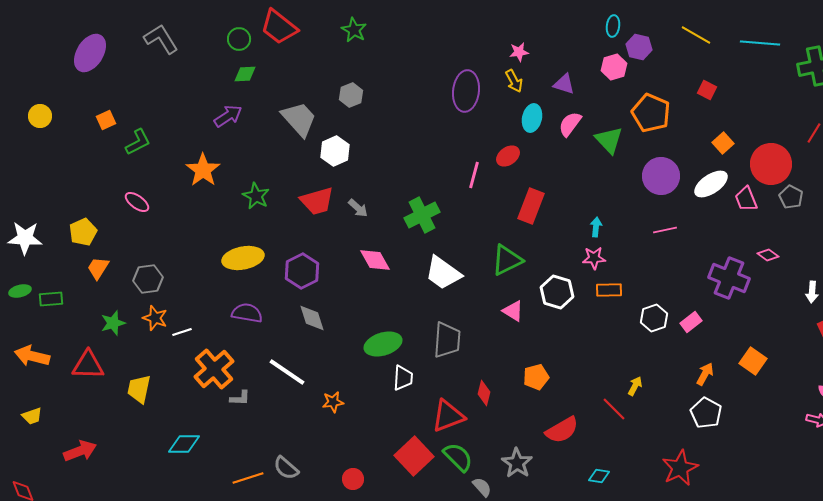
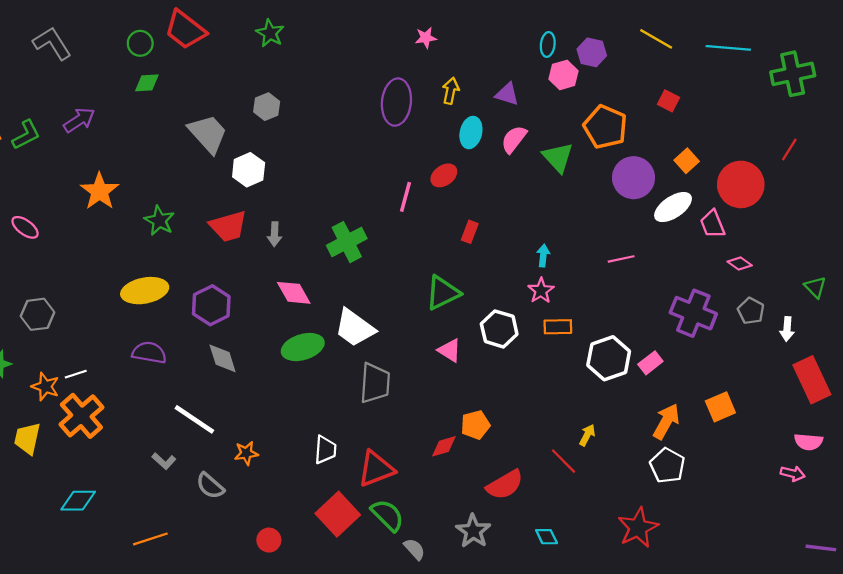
cyan ellipse: (613, 26) -> (548, 44), moved
pink star: (519, 52) -> (426, 38), moved
yellow arrow: (514, 81) -> (451, 91), turned -140
purple arrow: (228, 116) -> (79, 120), moved
green L-shape: (138, 142) -> (26, 135), moved
purple circle: (661, 176) -> (634, 178), moved
gray pentagon: (791, 197) -> (751, 311), moved
red rectangle: (531, 206) -> (470, 232), size x0.6
gray arrow: (358, 208) -> (275, 234), turned 50
pink diamond: (768, 255) -> (740, 263), moved
pink star: (594, 258) -> (541, 291), turned -30
white trapezoid: (443, 273) -> (355, 328), moved
orange star: (155, 318) -> (45, 387), moved
white hexagon: (654, 318) -> (609, 358), size x1.4
green ellipse: (383, 344) -> (303, 347), moved
orange square: (753, 361) -> (720, 407), turned 32
orange cross: (214, 369) -> (81, 416), moved
orange arrow: (705, 374) -> (666, 422), size x1.4
white trapezoid: (403, 378) -> (325, 450), moved
red diamond: (484, 393) -> (444, 446), moved, turned 60
gray L-shape: (240, 398) -> (164, 461), moved, turned 40
gray star: (517, 463) -> (473, 531), moved
gray semicircle: (286, 468) -> (210, 486), moved
cyan diamond: (599, 476) -> (547, 537), turned 55

